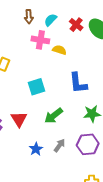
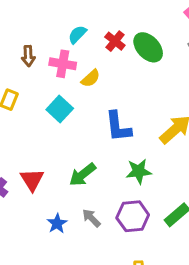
brown arrow: (29, 17) -> (28, 56), moved
yellow semicircle: (59, 50) -> (91, 78), turned 120
cyan square: (36, 87) -> (60, 109), moved, turned -30
gray arrow: (59, 145) -> (91, 218), turned -80

